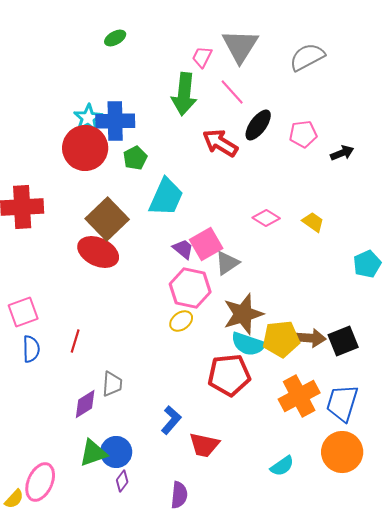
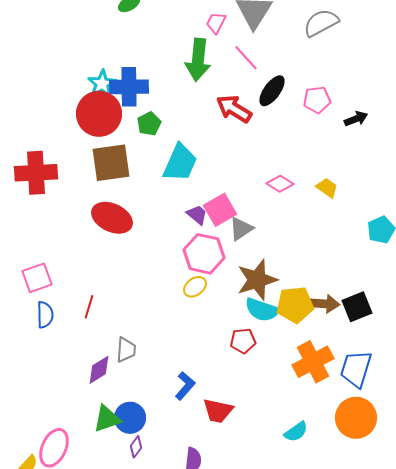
brown square: (107, 219) -> (111, 163), moved, turned 36
red pentagon: (229, 375) -> (243, 341), size x0.6

